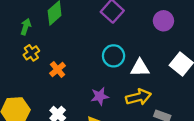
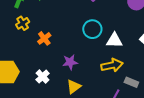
purple star: (100, 96) -> (70, 62), moved

